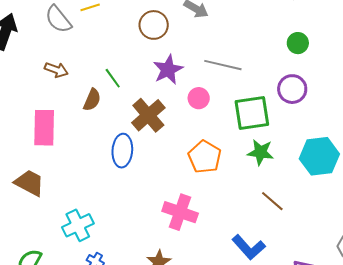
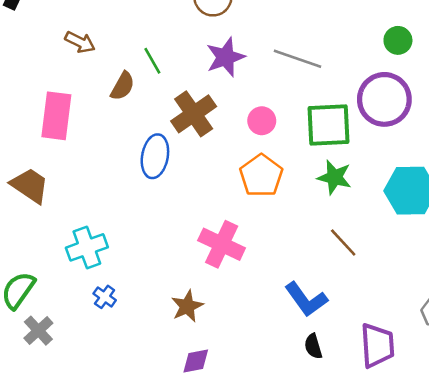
purple circle: (292, 89) -> (384, 99), size x1.4
pink circle: (199, 98) -> (262, 121), moved

